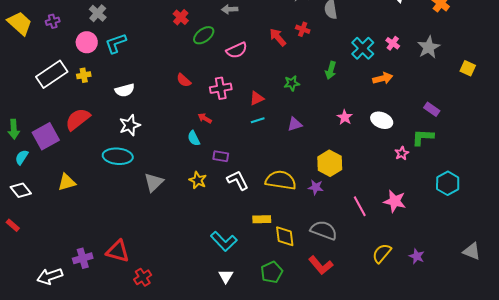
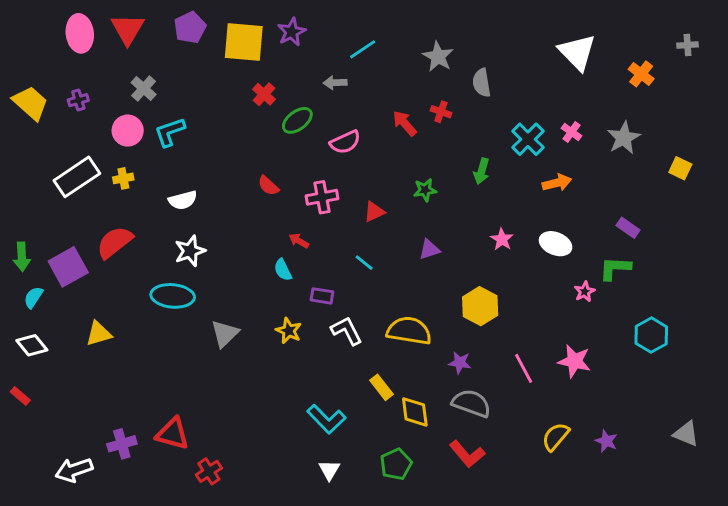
cyan line: (258, 120) -> (364, 263), moved, turned 56
purple star: (316, 187) -> (460, 363), moved
yellow rectangle: (262, 219) -> (381, 387), turned 54

